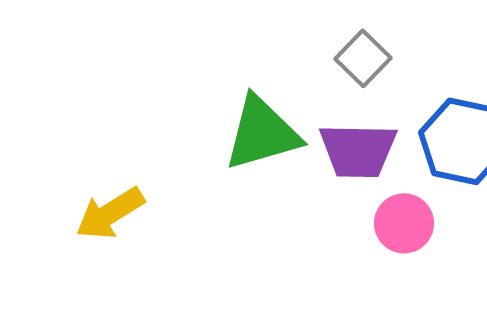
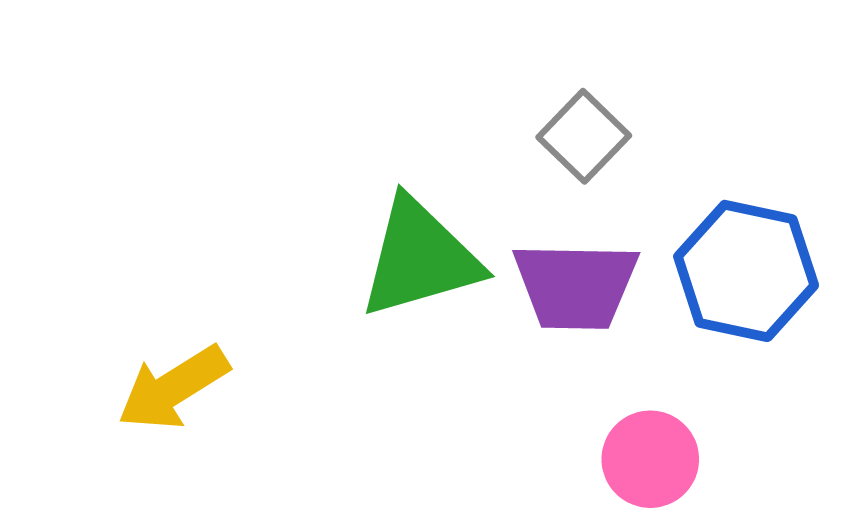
pink circle: (404, 223) -> (650, 459), moved

